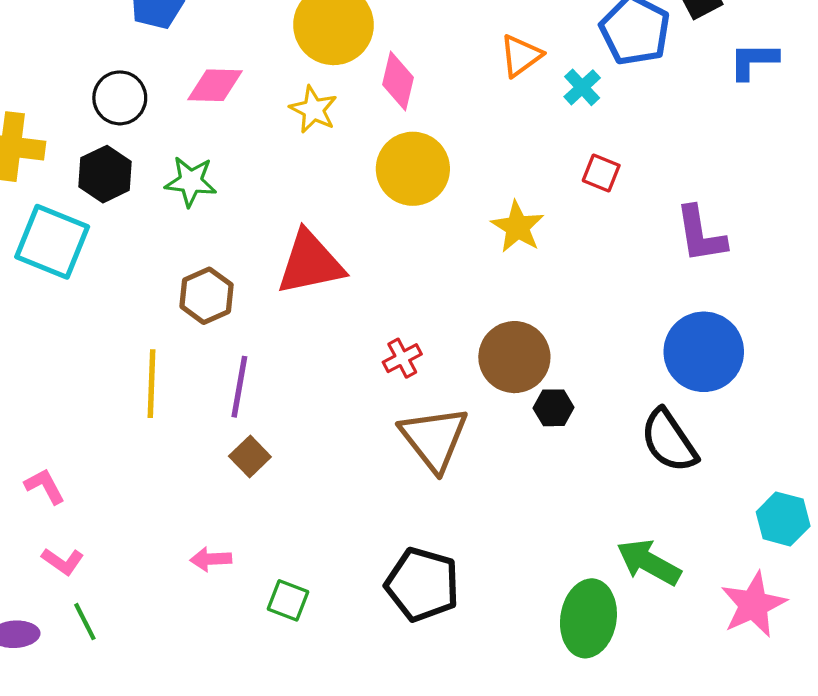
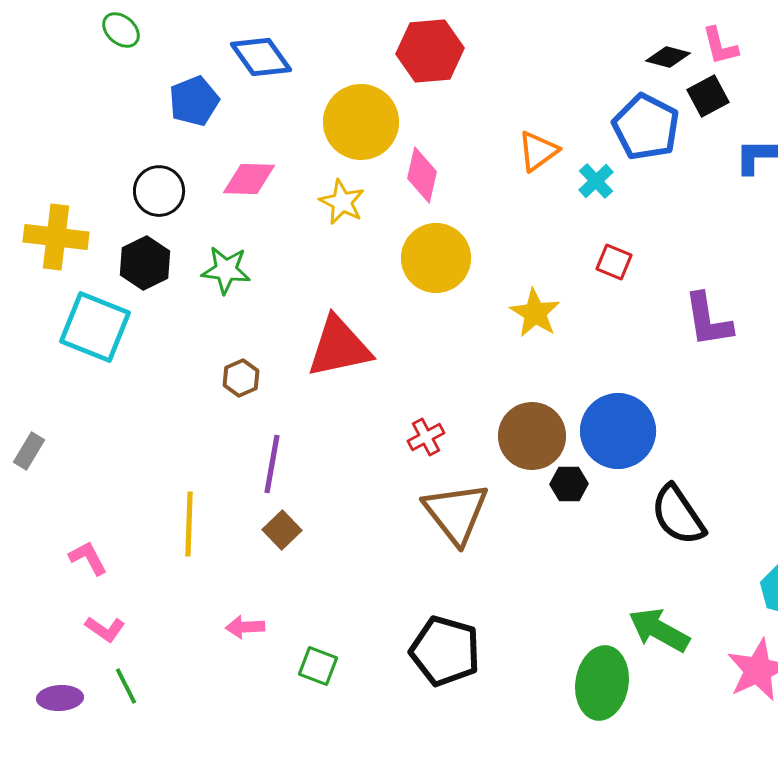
brown hexagon: (207, 296) -> (241, 378), size x0.7
blue circle: (704, 352) -> (618, 431), moved
yellow line: (152, 384) -> (189, 524), moved

